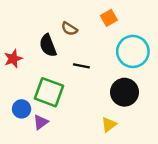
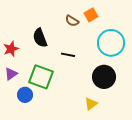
brown semicircle: (69, 29) -> (72, 21), moved
blue circle: (22, 109) -> (25, 95), moved
purple triangle: (41, 122) -> (11, 74), moved

